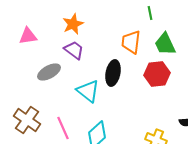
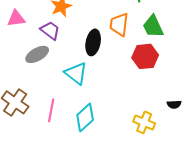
purple trapezoid: (74, 50) -> (50, 30), moved
black ellipse: (113, 73) -> (93, 42), moved
pink line: (63, 128) -> (51, 110), turned 35

